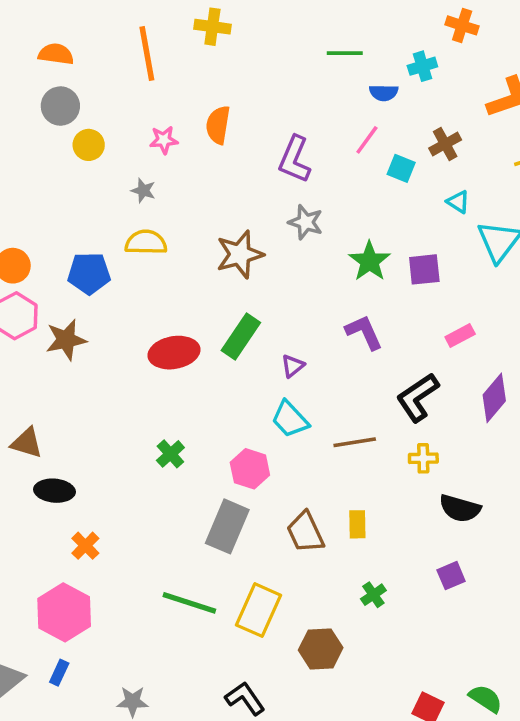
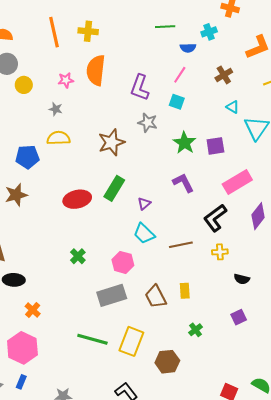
yellow cross: (212, 27) -> (88, 31), moved
orange semicircle: (218, 125) -> (96, 70), size x1.4
cyan square: (401, 168) -> (177, 102), moved
pink rectangle: (460, 335) -> (237, 182), size x1.8
black semicircle: (460, 508) -> (242, 279), size x0.7
gray rectangle: (227, 526) -> (112, 295), turned 52

